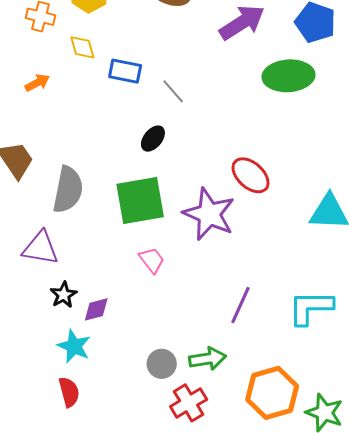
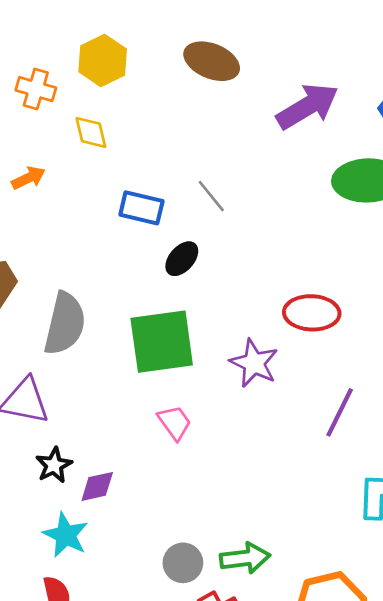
blue rectangle: (125, 71) -> (141, 208), moved
red ellipse: (251, 175) -> (312, 313), turned -42
purple star: (209, 214) -> (254, 363), size x0.7
purple line: (240, 305) -> (340, 412), moved

